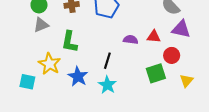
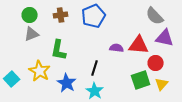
red triangle: (154, 36) -> (139, 45), size x1.5
yellow triangle: (186, 81) -> (162, 84), moved
cyan square: (27, 82) -> (12, 79), moved, turned 35

